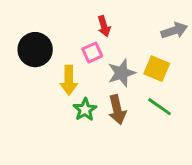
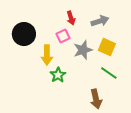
gray arrow: (174, 31) -> (100, 21), moved
brown arrow: (117, 110) -> (96, 99), moved

